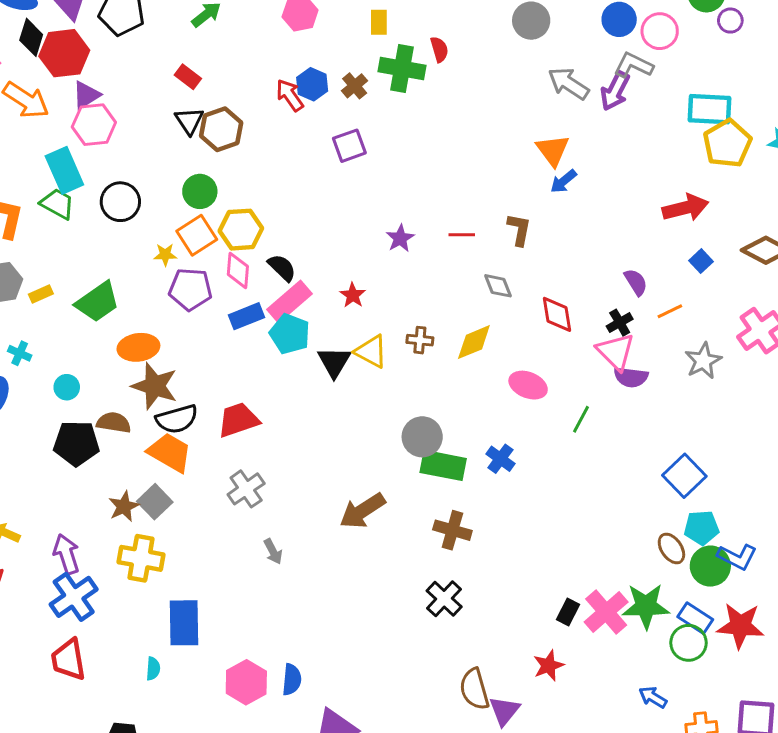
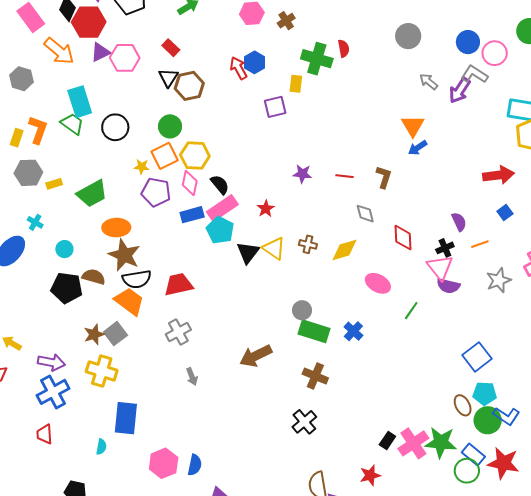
yellow rectangle: (379, 22) -> (296, 84), moved
gray arrow: (568, 83) -> (429, 82), size x0.7
brown cross: (355, 86) -> (286, 21), moved
pink hexagon: (94, 125) -> (125, 58), moved
purple star: (400, 238) -> (302, 174), turned 30
gray circle: (422, 437) -> (302, 310), size x0.7
purple arrow: (66, 554) -> (51, 362), turned 112
red trapezoid: (68, 660) -> (45, 434), size x0.7

